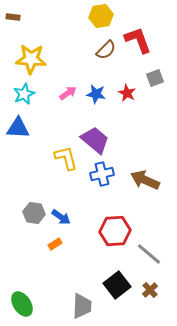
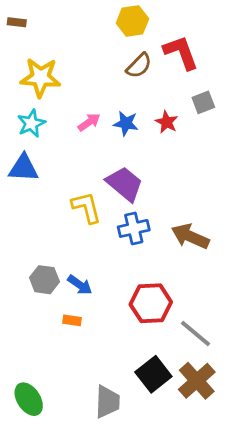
orange rectangle: (55, 244) -> (72, 320), turned 40
brown cross: (150, 290) -> (197, 381), size x1.8

